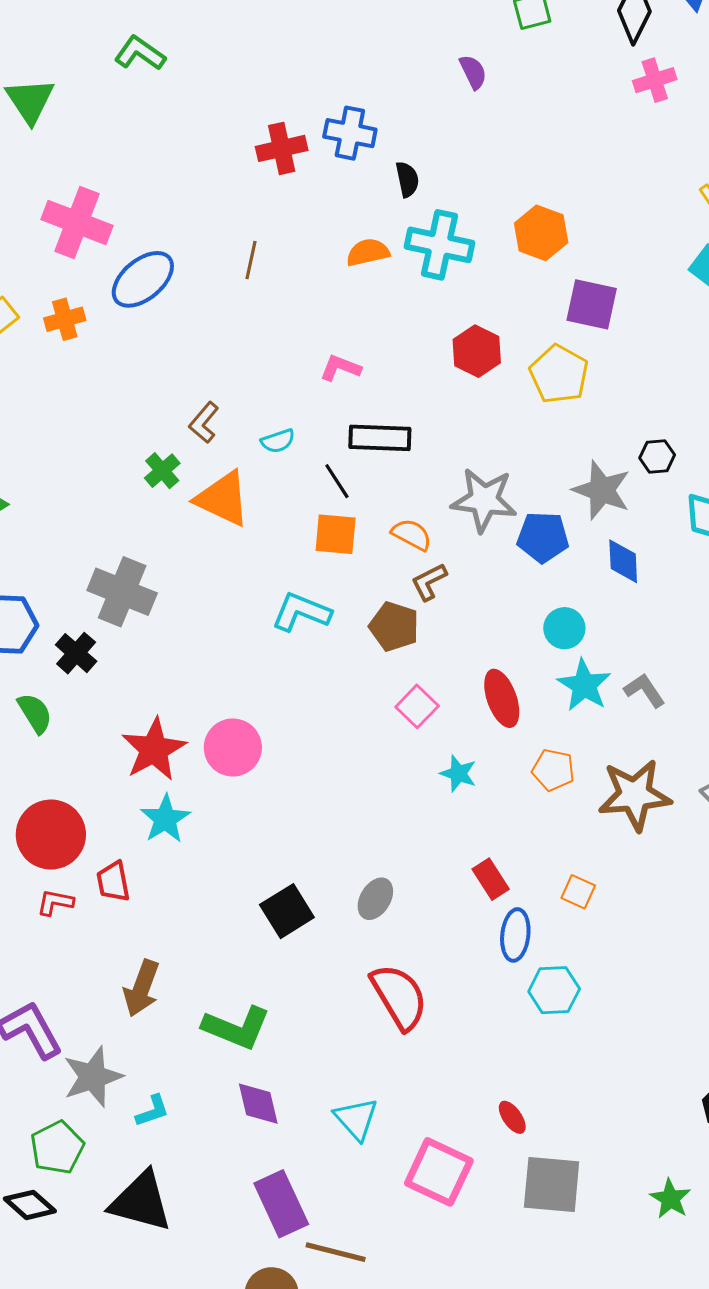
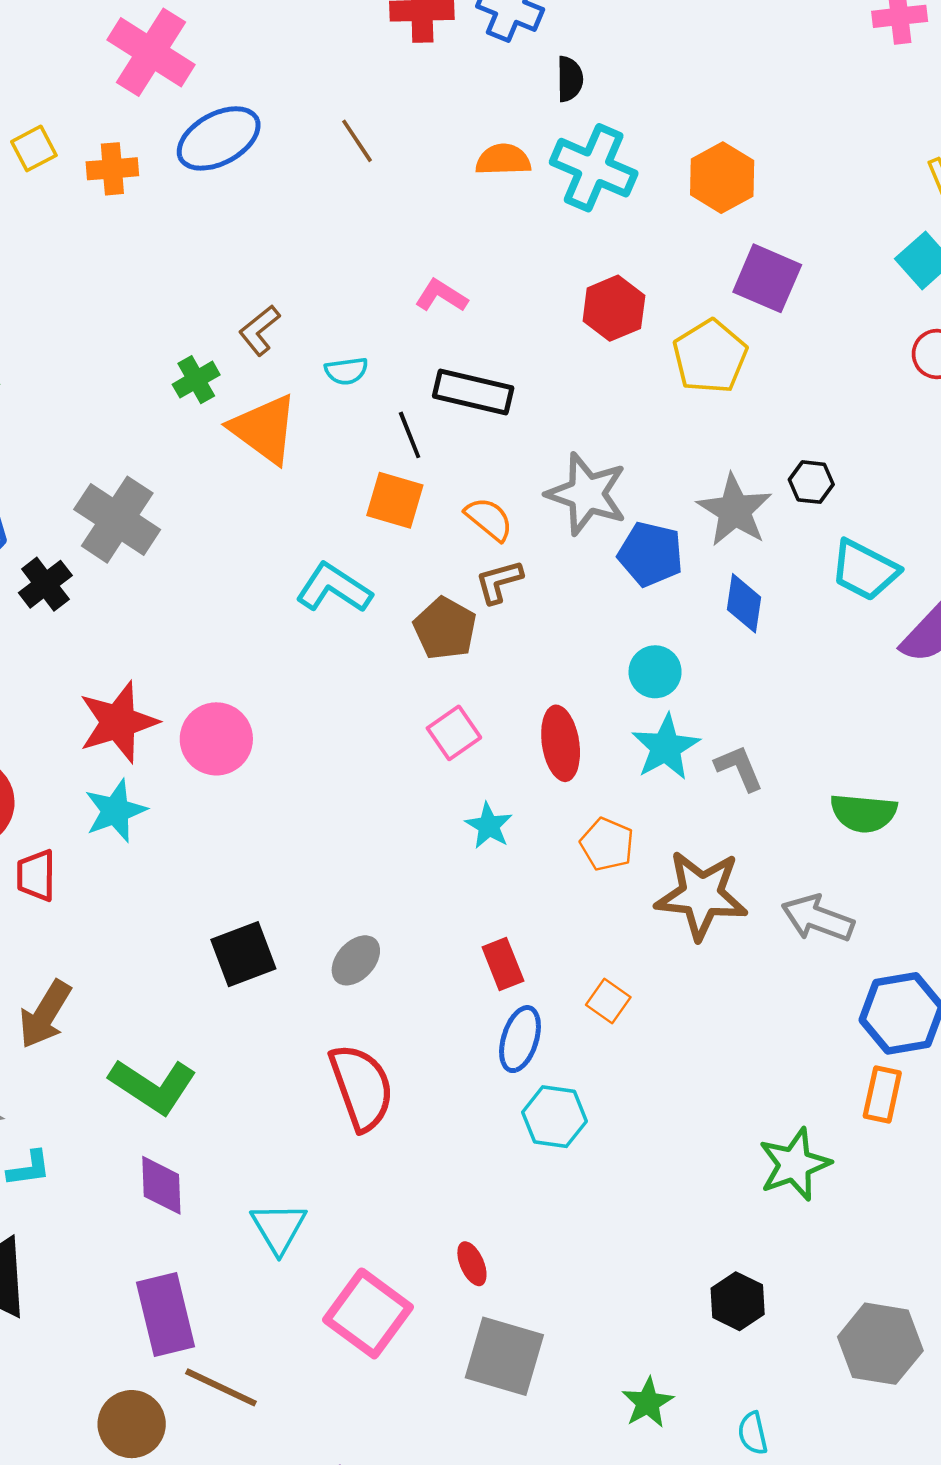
brown line: (251, 260) -> (357, 141), turned -57

